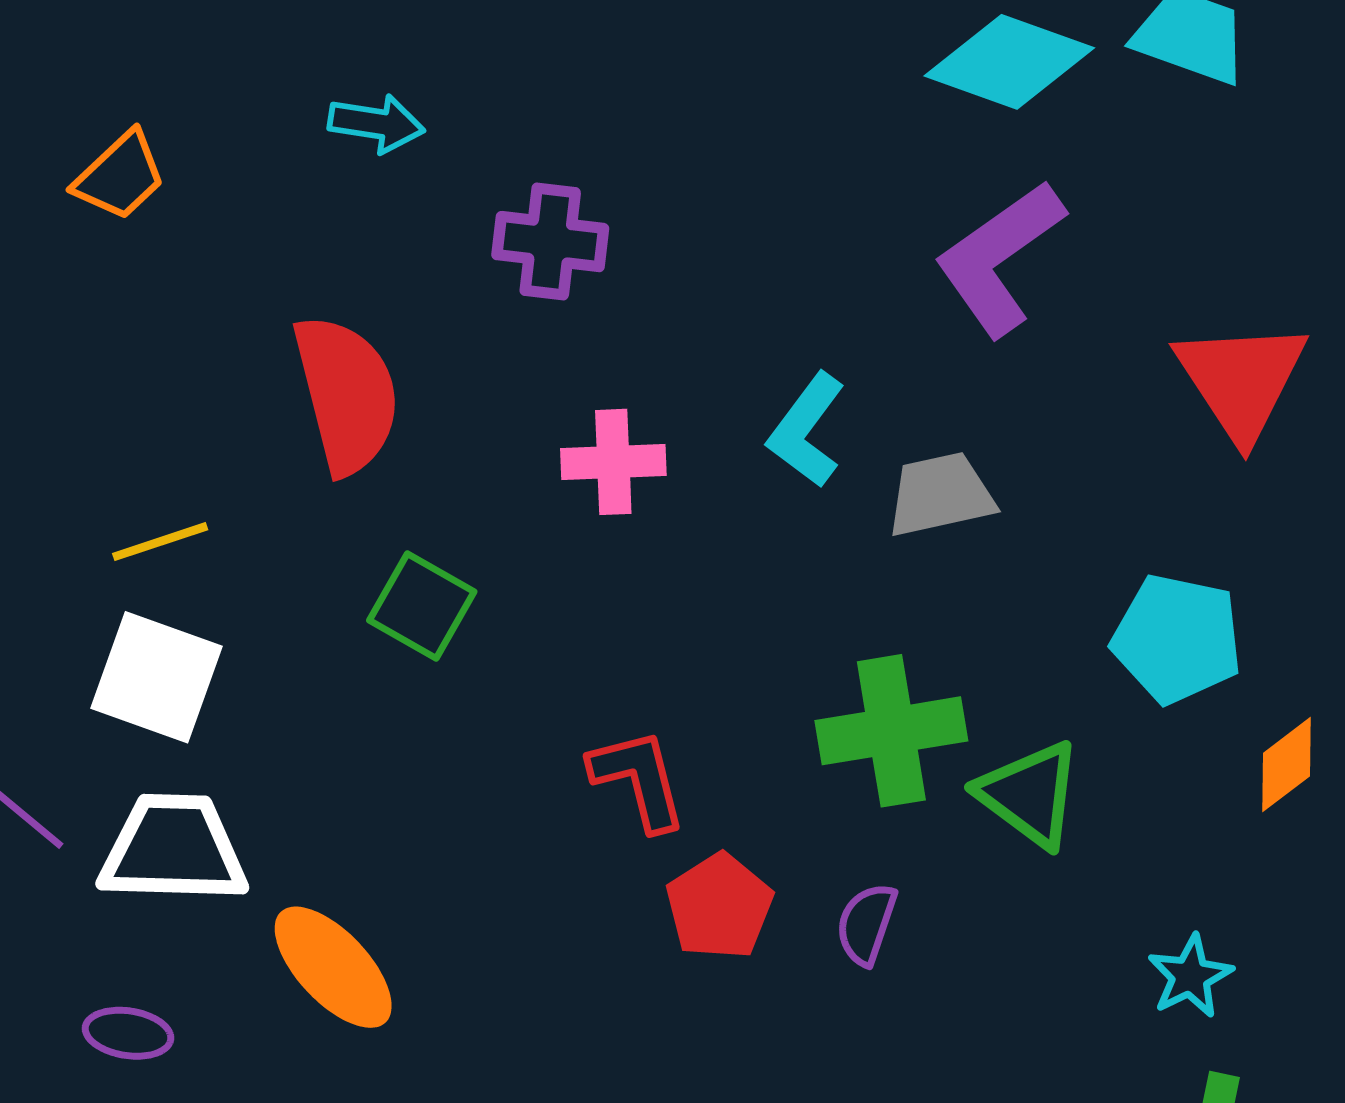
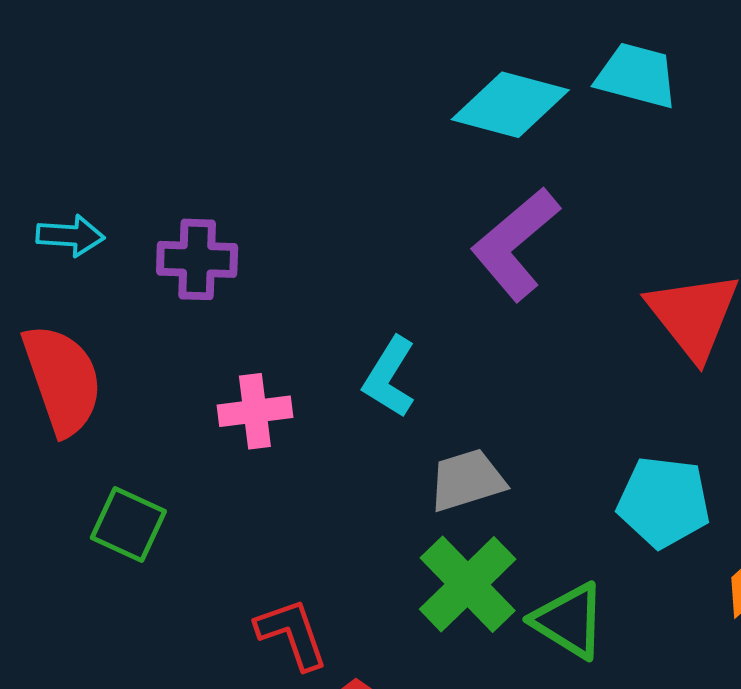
cyan arrow: (376, 123) -> (70, 236), moved
gray trapezoid: (940, 495) -> (467, 480), moved
green cross: (891, 731) -> (468, 584), turned -30

